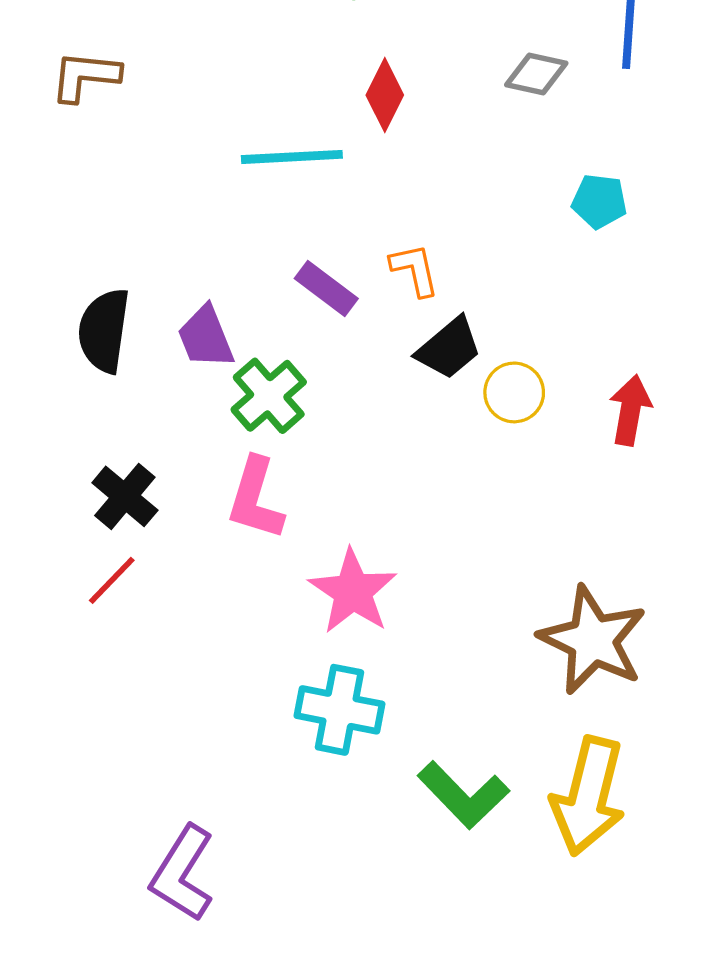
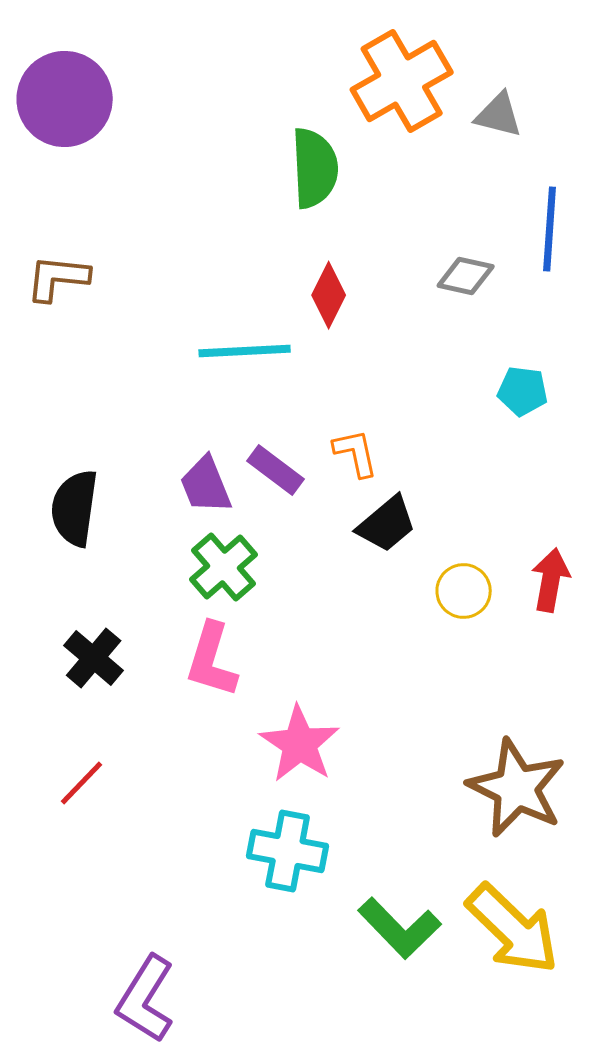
purple trapezoid: (206, 337) -> (206, 485), moved
yellow circle: (514, 392) -> (464, 591), moved
red line: (112, 580) -> (82, 783), moved
yellow arrow: (588, 796) -> (513, 929), turned -60

